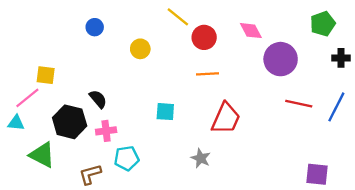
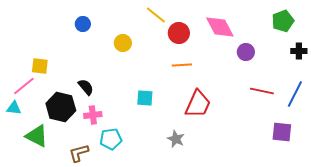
pink diamond: (251, 31) -> (220, 27), size x1.4
purple circle: (281, 59) -> (246, 52), size x0.6
purple square: (317, 174) -> (282, 132), moved

